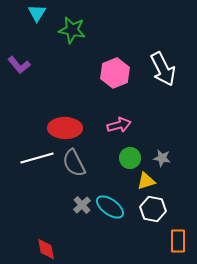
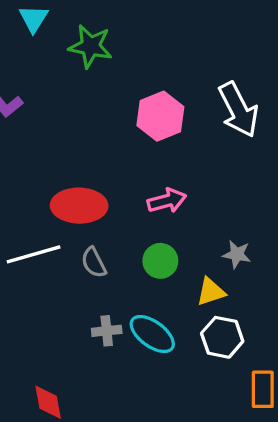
green circle: (130, 158) -> (160, 261), moved
gray semicircle: (74, 163) -> (94, 262), size x0.7
gray cross: (82, 205) -> (107, 331), turned 36

